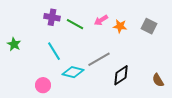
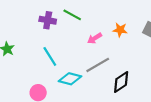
pink arrow: (101, 20) -> (95, 38), moved
green line: (75, 24) -> (72, 15), moved

